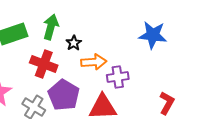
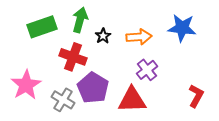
orange arrow: (94, 62) -> (139, 37), moved
purple cross: (118, 77) -> (147, 70), turned -30

